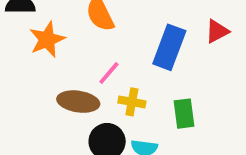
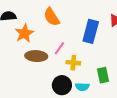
brown ellipse: (78, 102) -> (36, 56), moved
green rectangle: (184, 114) -> (103, 75), moved

